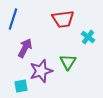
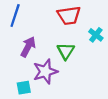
green triangle: (68, 62) -> (66, 51), moved

